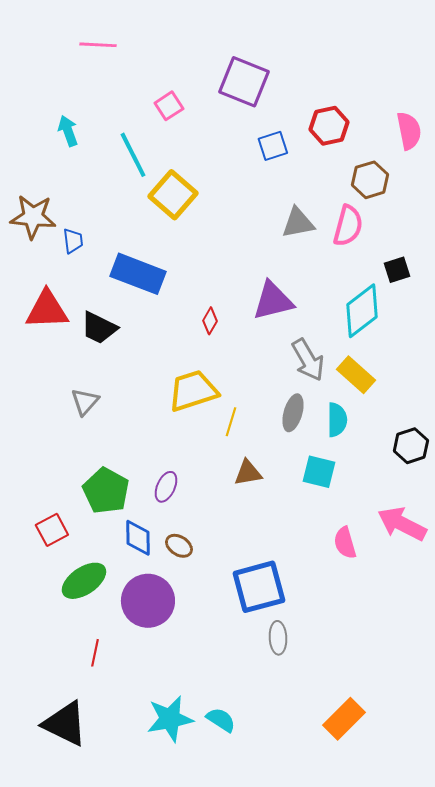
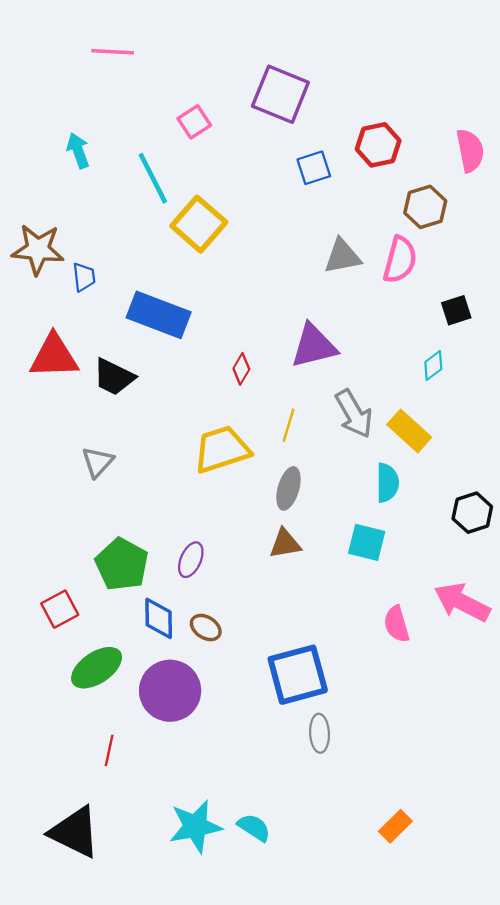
cyan diamond: (362, 311) -> (433, 365), moved, size x0.5
gray ellipse: (293, 413) -> (288, 488), moved
yellow line: (231, 422) -> (288, 425), moved
orange rectangle: (344, 719) -> (395, 826), size x0.7

